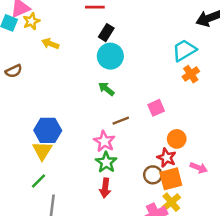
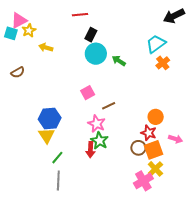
green arrow: (106, 89) -> (119, 61), moved
pink square: (156, 108) -> (88, 93), moved
green line: (38, 181) -> (57, 158), moved
red arrow: (105, 188) -> (90, 150), moved

